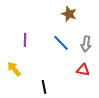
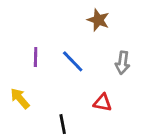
blue line: (61, 43) -> (73, 61), moved
red triangle: (83, 70) -> (103, 103), moved

